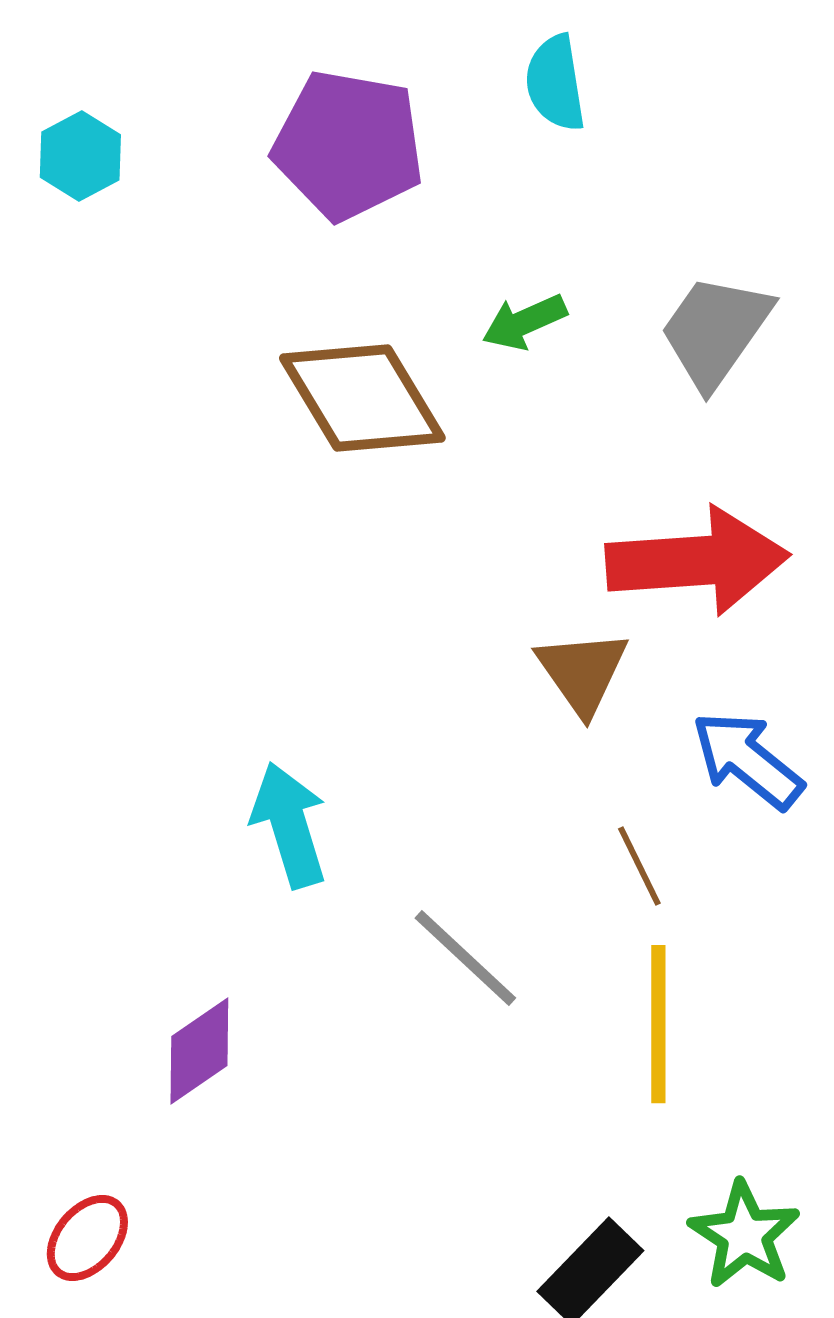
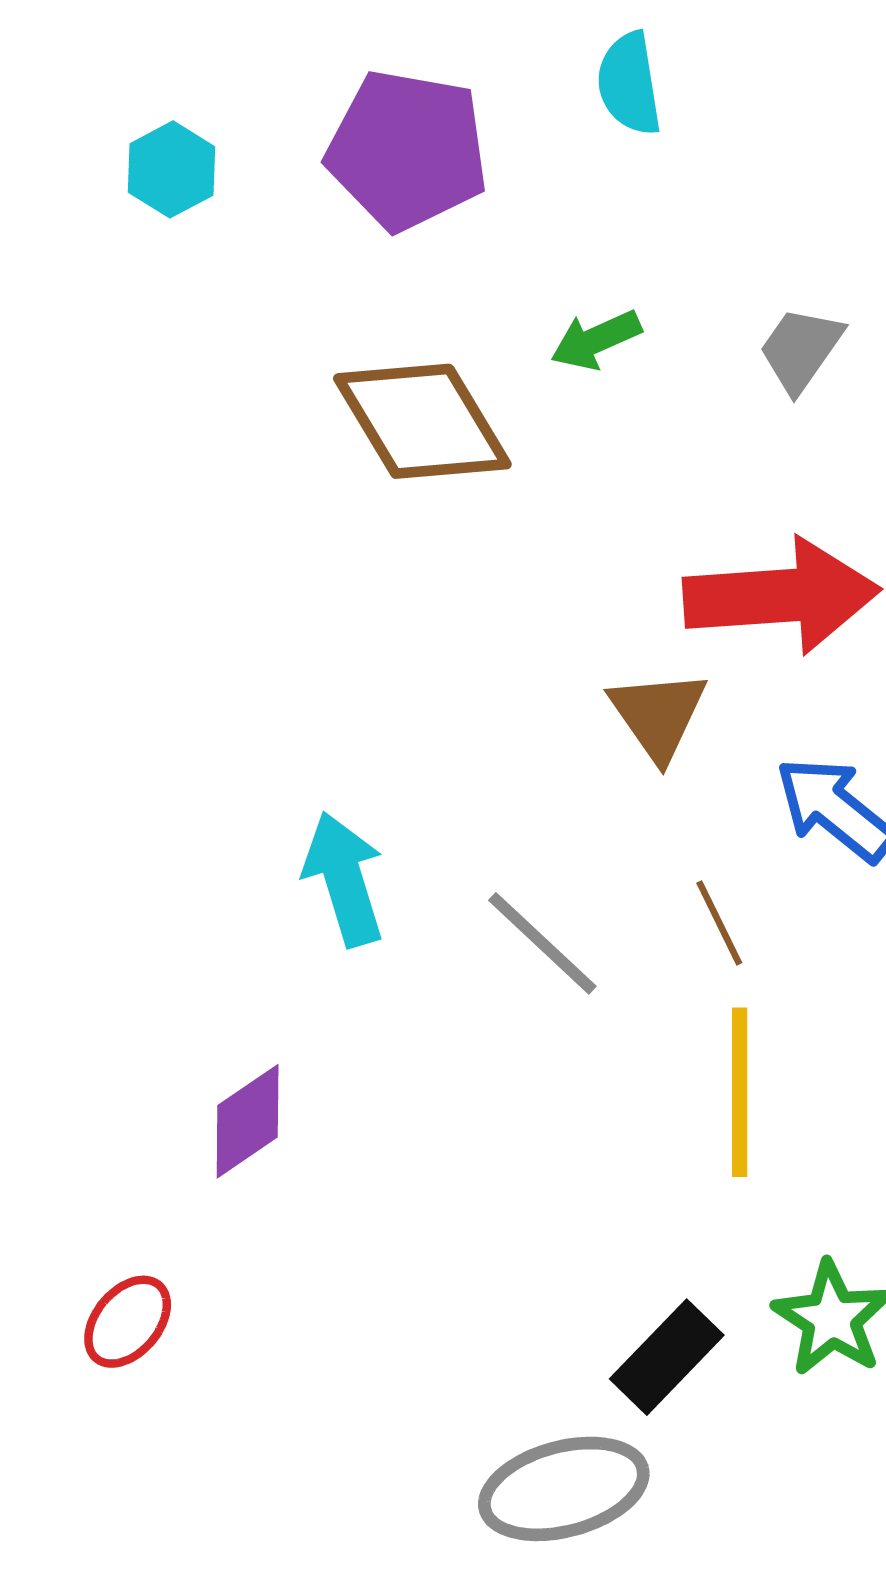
cyan hexagon: (80, 156) -> (172, 169), moved
gray trapezoid: (715, 331) -> (801, 349), size x0.7
gray line: (465, 958) -> (542, 943), moved

